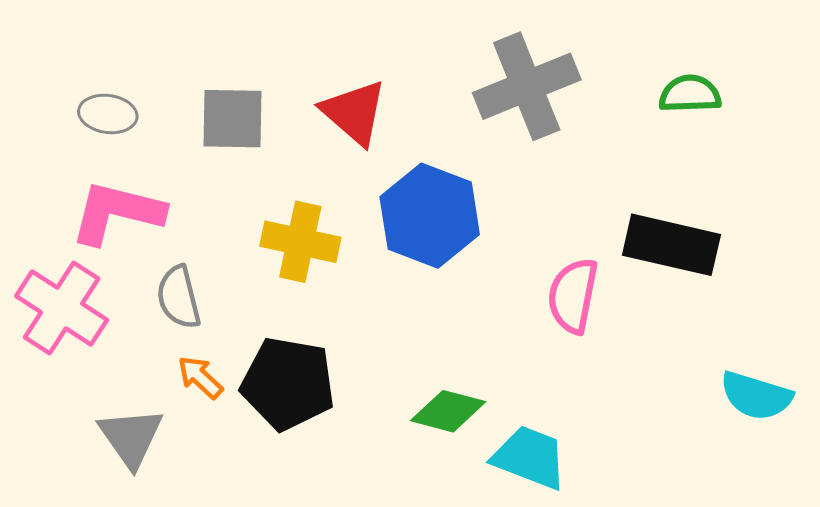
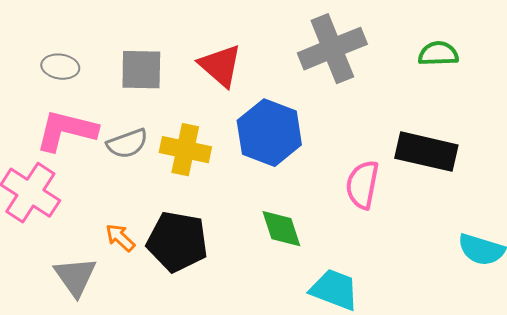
gray semicircle: (179, 297) -> (127, 144), moved, turned -96
green diamond: (448, 411) -> (281, 229), moved, turned 57

